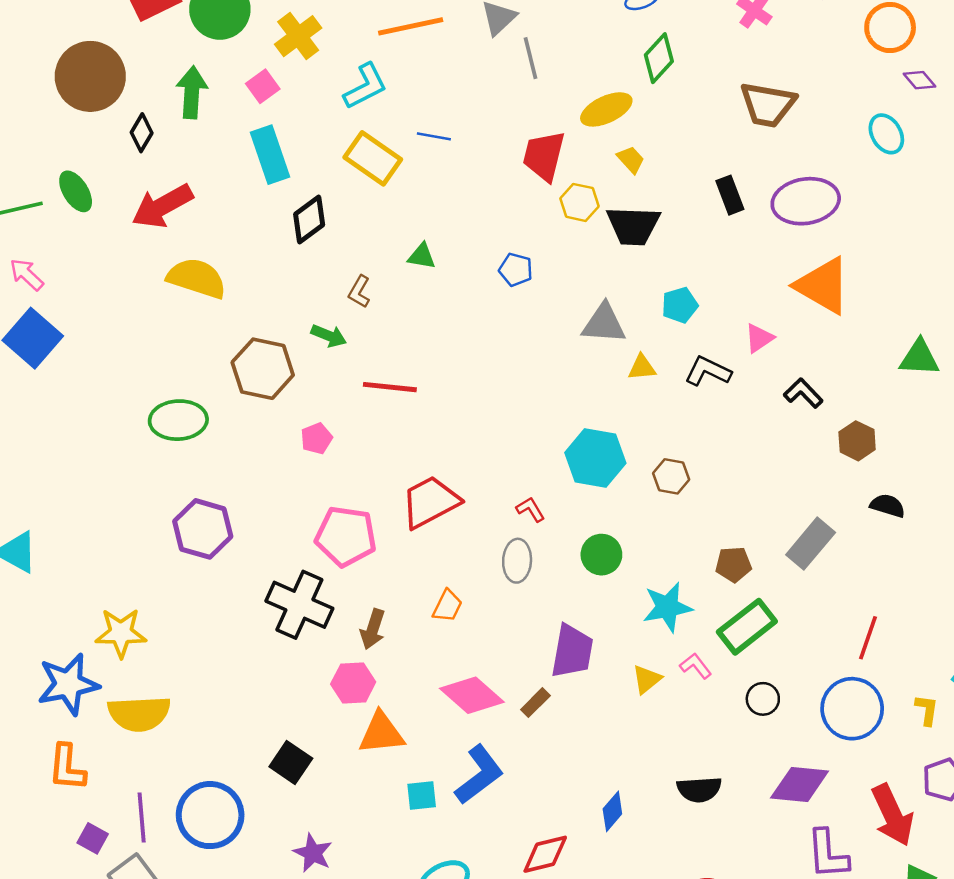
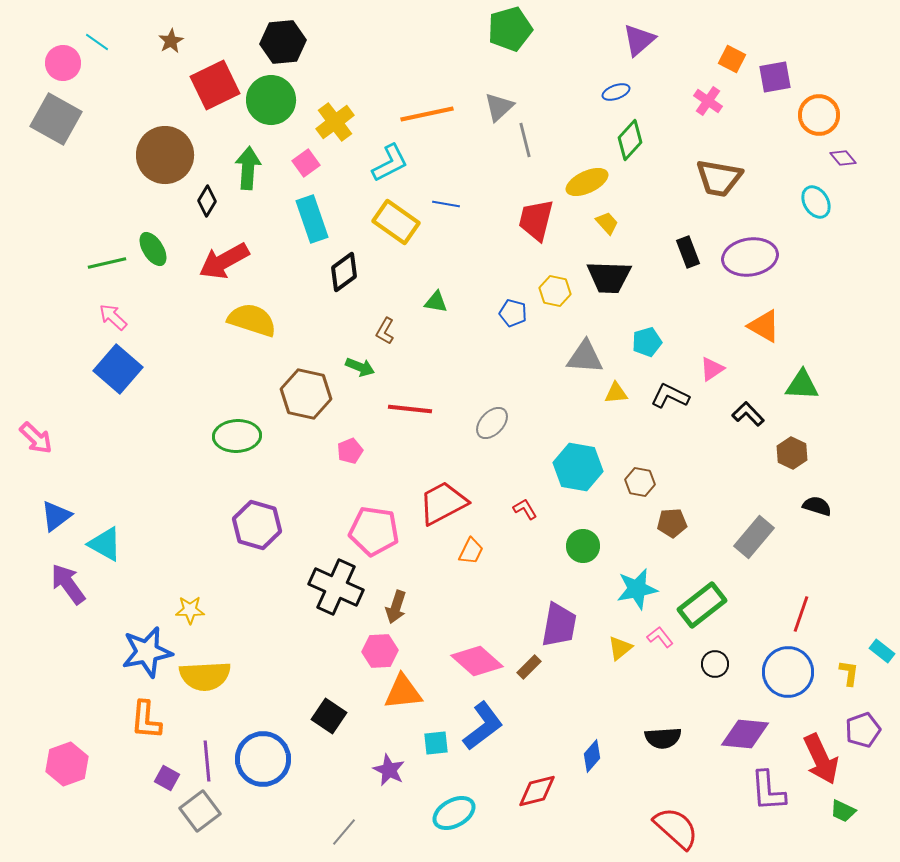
yellow hexagon: (579, 202) -> (555, 291), moved
orange triangle: (823, 286) -> (764, 326), size x0.7
green triangle: (919, 358) -> (802, 385), moved
gray ellipse: (517, 561) -> (492, 423), moved, turned 40
brown pentagon: (734, 564) -> (672, 523), moved
orange trapezoid: (447, 606) -> (471, 551), moved
yellow star: (121, 633) -> (190, 610), size x0.7
purple star: (313, 853) -> (389, 770), moved

